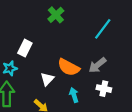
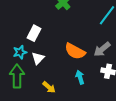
white triangle: (47, 79) -> (38, 58), moved

